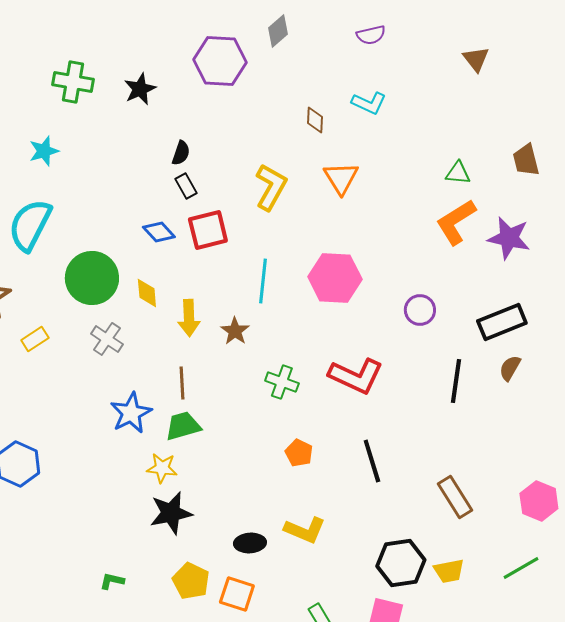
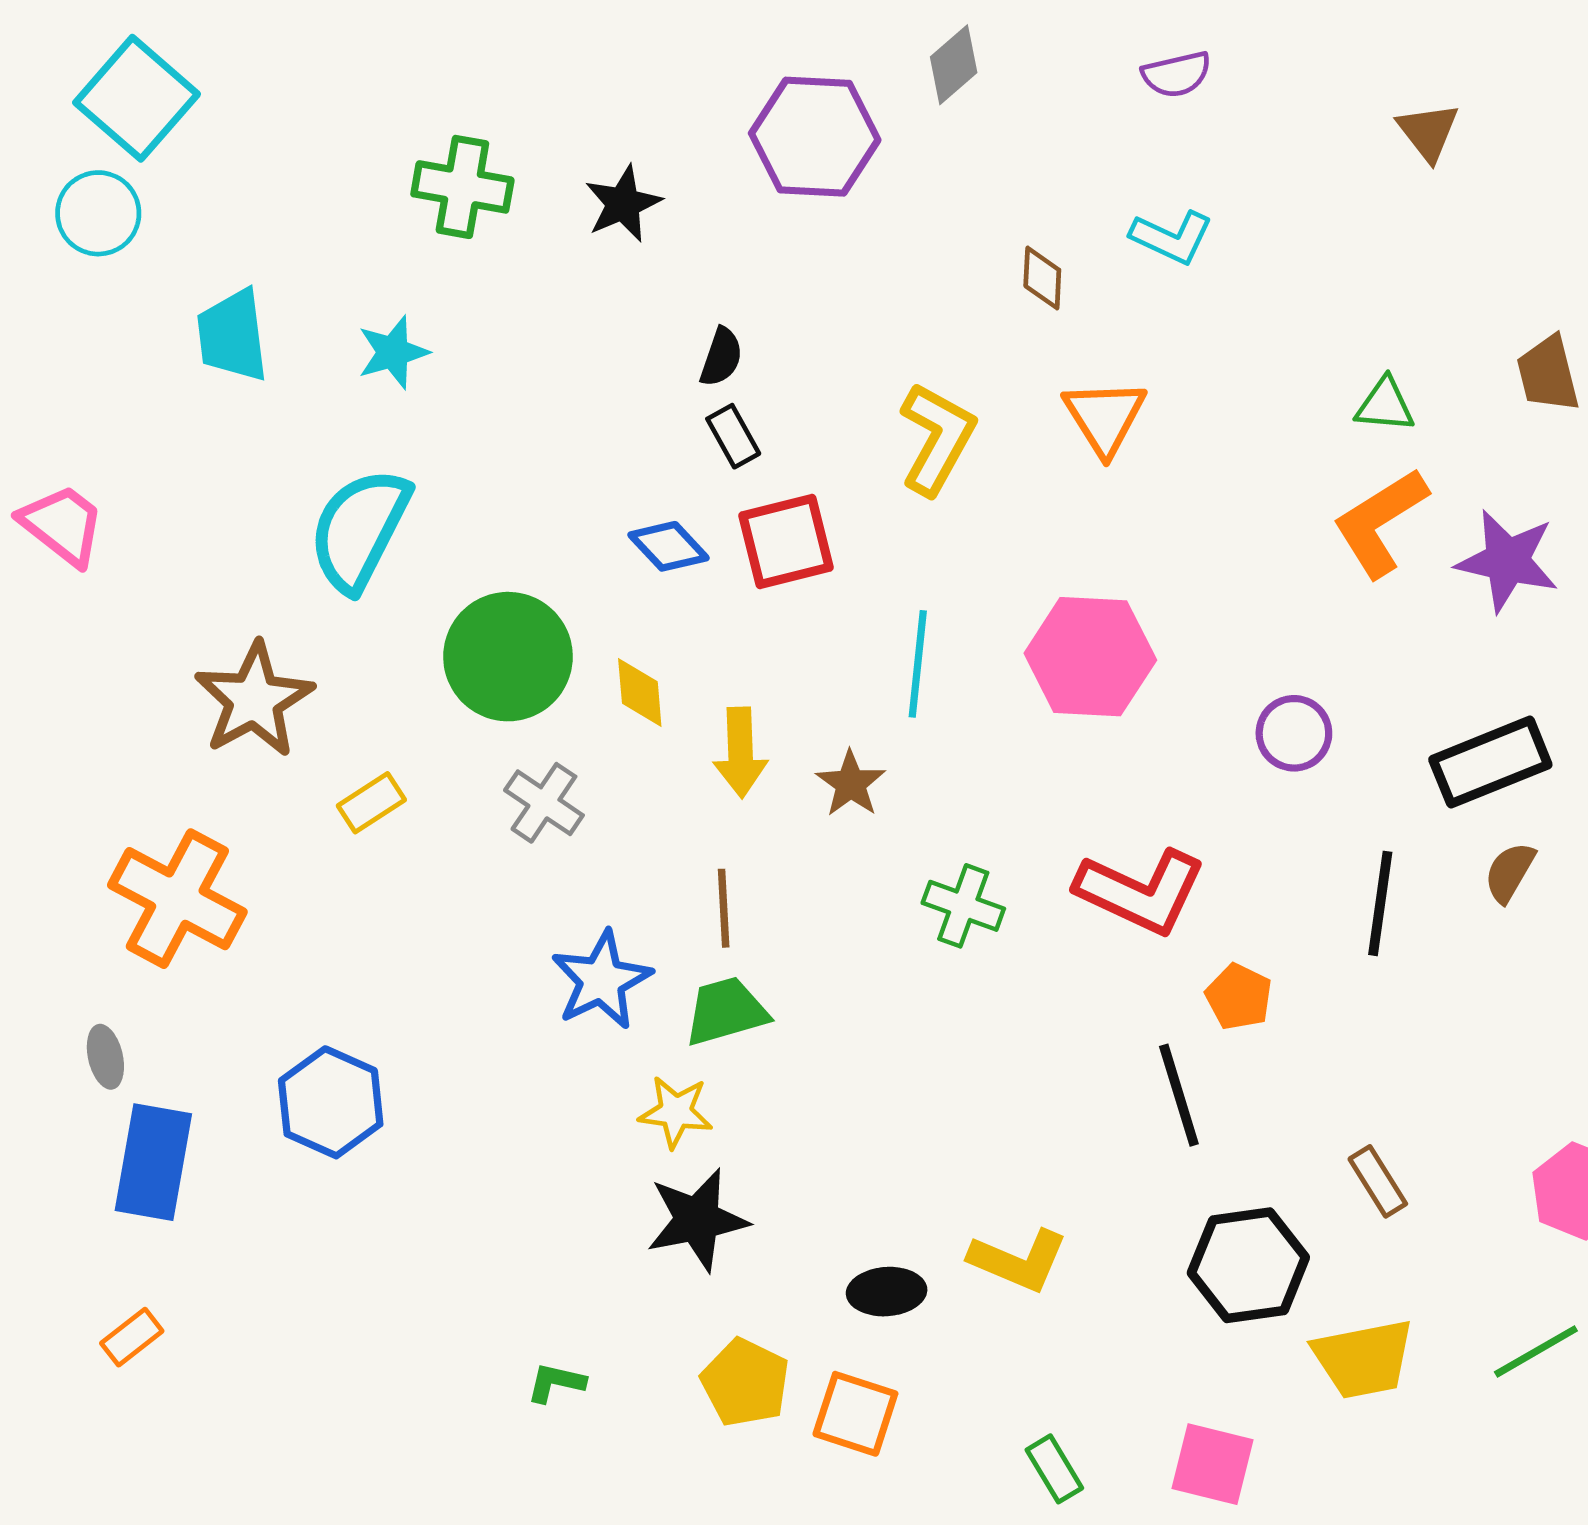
orange pentagon: (299, 453) -> (1239, 997), moved
brown rectangle: (455, 497) -> (1378, 1181), size x0.7
black hexagon: (401, 563) -> (1248, 1265), moved
yellow trapezoid: (449, 571) -> (1363, 1359), size x1.4

